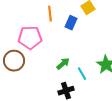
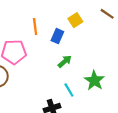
green arrow: (63, 64) -> (65, 61), moved

